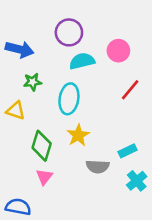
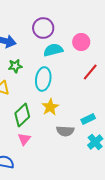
green diamond: (42, 146) -> (22, 115), turned 30

